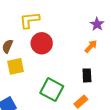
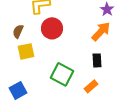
orange arrow: (91, 46) -> (101, 31), size x1.5

